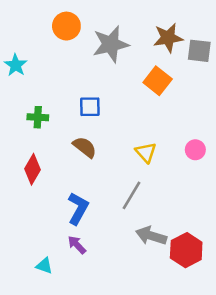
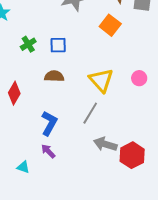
green cross: (38, 117) -> (28, 44), moved, turned -35
brown semicircle: (85, 147) -> (54, 76), turned -36
yellow triangle: (146, 152) -> (101, 80), size x1.5

